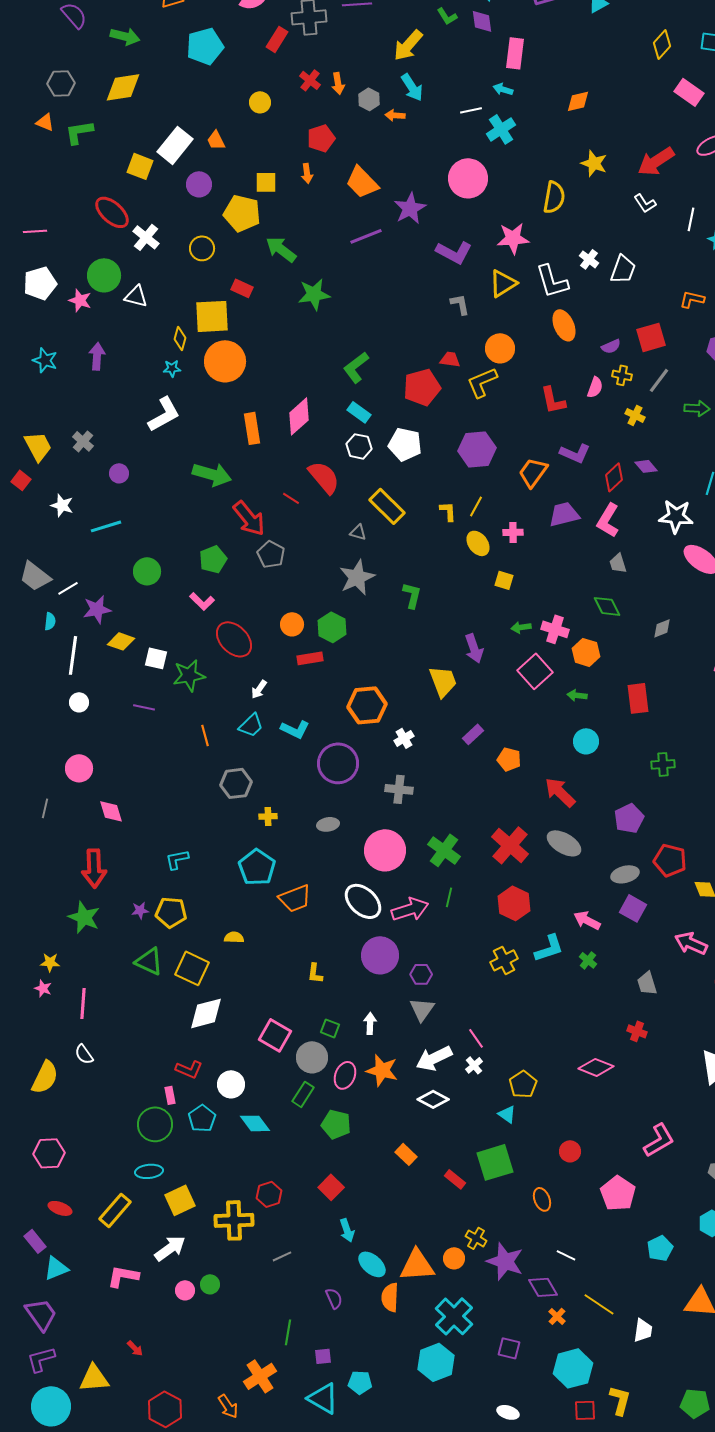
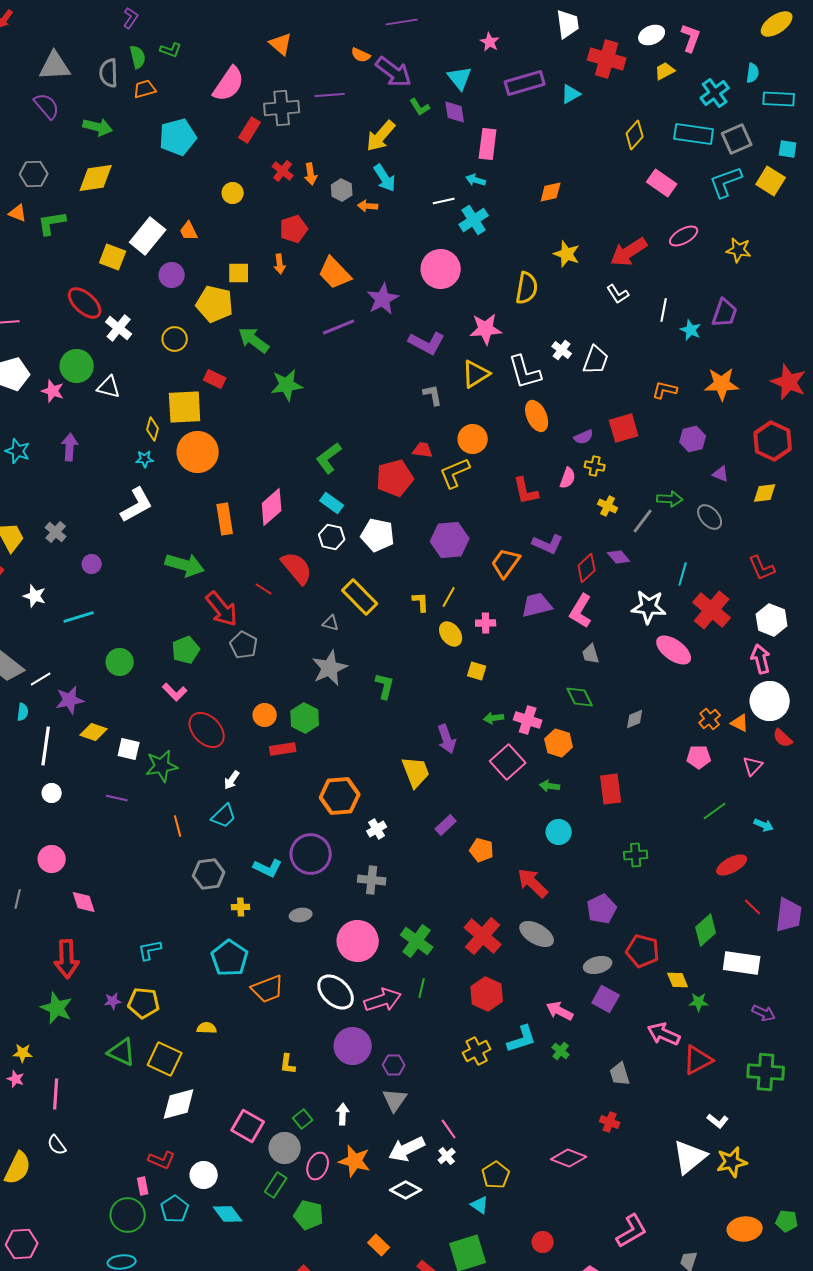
gray line: (659, 380) -> (643, 521), moved
cyan L-shape: (295, 729) -> (268, 868), moved
green square: (330, 1028) -> (303, 1119), turned 30

